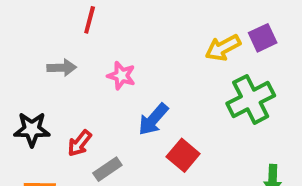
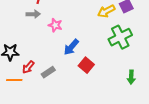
gray arrow: (62, 68) -> (33, 14), moved
red arrow: (80, 143) -> (28, 67), moved

